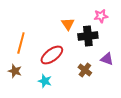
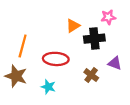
orange triangle: (68, 24) -> (73, 26), turned 32
red ellipse: (52, 55) -> (56, 59), turned 40
brown star: (15, 71) -> (16, 76), size x1.5

